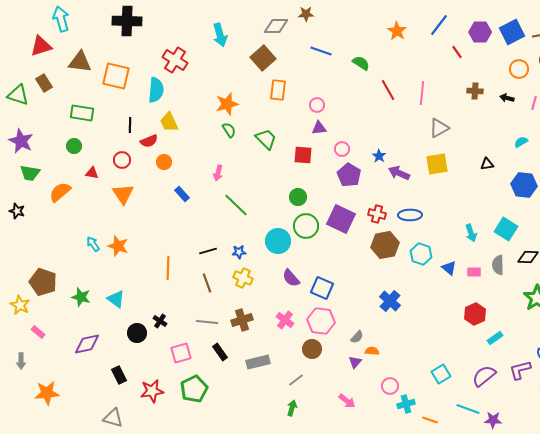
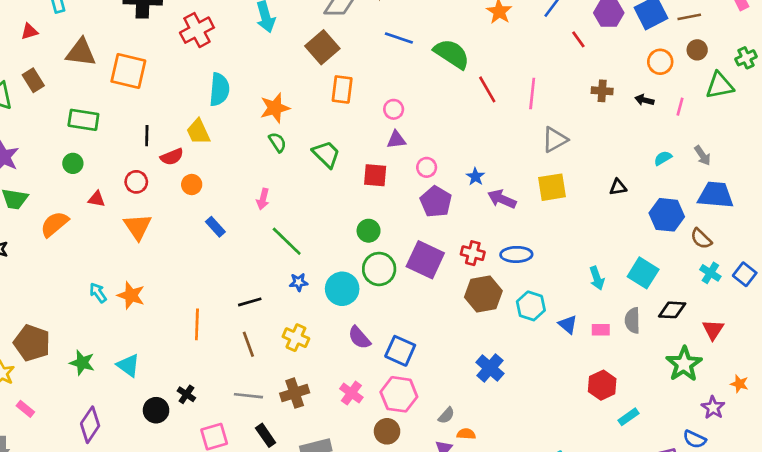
red triangle: (41, 46) -> (29, 31), size x0.6
red cross: (175, 60) -> (197, 30), moved, turned 30
green semicircle: (361, 63) -> (452, 54), size x1.6
cyan semicircle: (156, 90) -> (219, 89), moved
blue star: (239, 252) -> (299, 282), moved
purple diamond: (87, 344) -> (90, 425), turned -44

